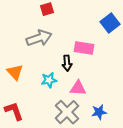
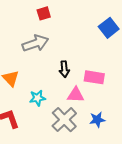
pink rectangle: (84, 48) -> (94, 77), moved
cyan star: (49, 80) -> (38, 98), moved

